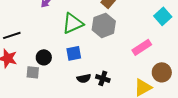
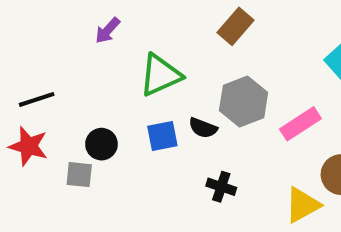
gray hexagon: (104, 25) -> (244, 101), moved
black semicircle: (84, 78) -> (203, 128), moved, turned 32

